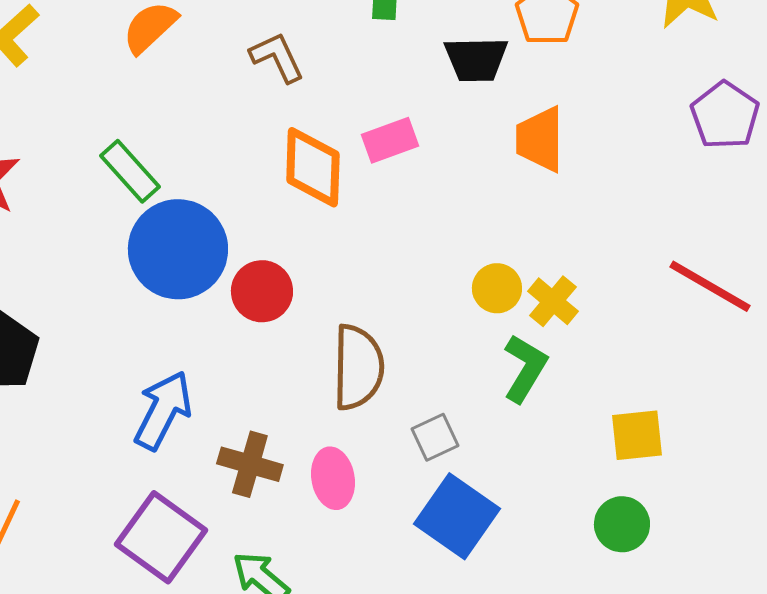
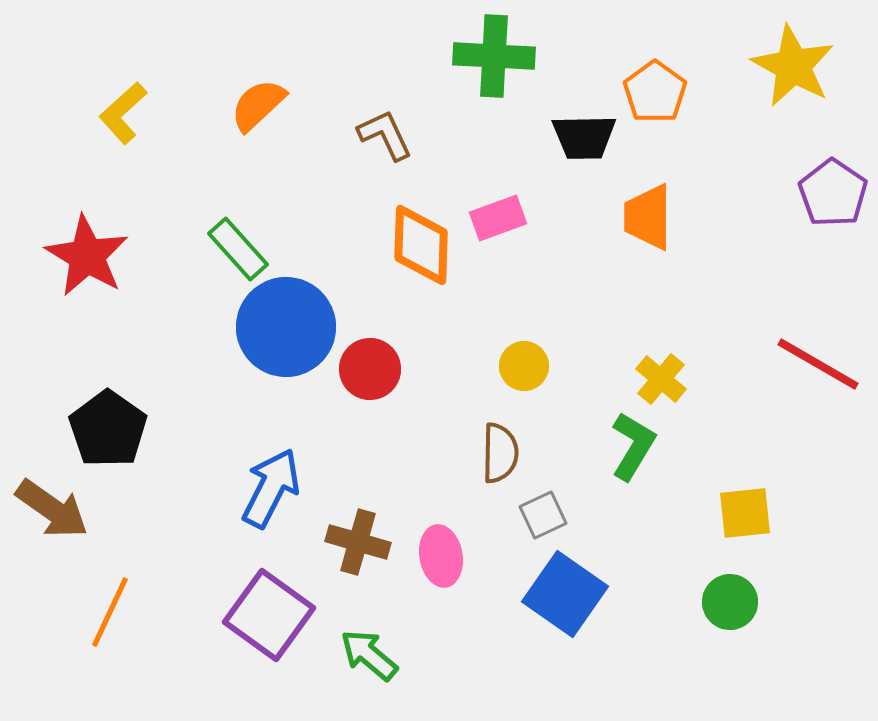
yellow circle: (497, 288) -> (524, 366), moved
brown semicircle: (358, 367) -> (500, 453), moved, size x0.7

